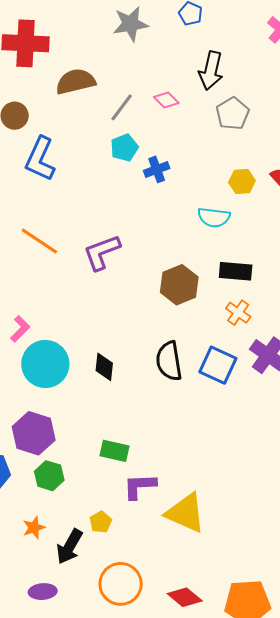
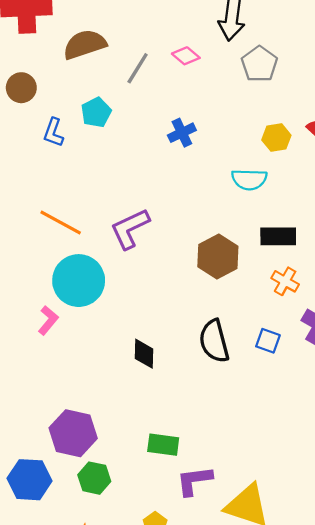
cyan pentagon: (124, 148) -> (96, 112), moved
blue L-shape: (40, 159) -> (53, 132), size x0.6
cyan circle: (45, 364) -> (79, 281), moved
blue square: (218, 365) -> (268, 341), size x0.6

